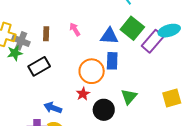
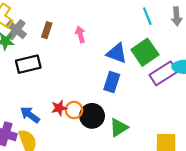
orange circle: (92, 71) -> (74, 110), moved, size x0.6
red star: (83, 94) -> (59, 108), moved
black circle: (104, 110) -> (92, 116), moved

